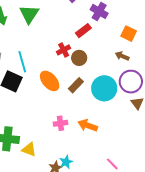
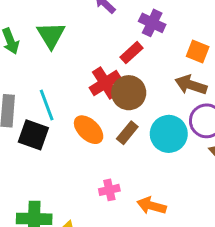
red cross: (64, 50) -> (105, 83), size x1.5
brown arrow: (122, 56) -> (191, 85), size x1.5
brown circle: (79, 58) -> (129, 93), size x1.5
orange arrow: (88, 125) -> (151, 206), moved

